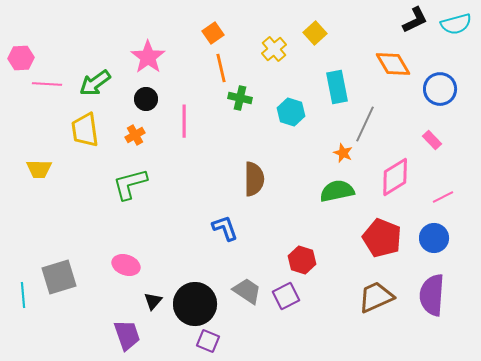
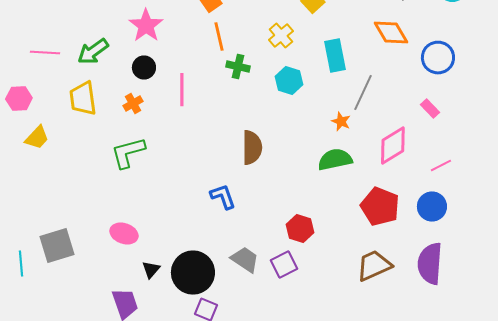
yellow cross: (274, 49) -> (281, 36), moved
pink hexagon: (21, 58) -> (19, 98), moved
yellow trapezoid: (39, 169) -> (37, 138), turned -48

